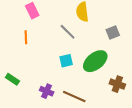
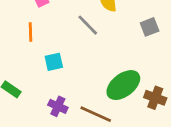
cyan square: (66, 61) -> (54, 62), moved
green ellipse: (95, 61) -> (123, 85), moved

